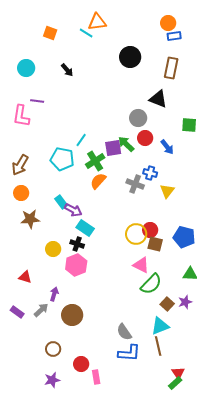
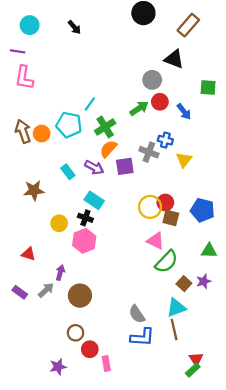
brown rectangle: (171, 68) -> (188, 25), turned 30
purple line: (37, 101) -> (18, 51), moved
green arrow: (126, 144) -> (139, 108), turned 102
purple square: (113, 148) -> (125, 166), moved
brown arrow: (20, 165) -> (23, 131), turned 130
orange circle: (21, 193) -> (42, 134), moved
purple arrow: (73, 210) -> (94, 167), moved
brown circle: (53, 349) -> (76, 333), moved

